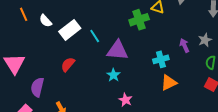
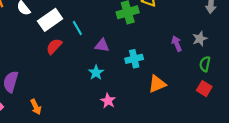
purple triangle: (118, 50) -> (102, 45), size x0.6
cyan cross: (161, 59) -> (134, 59), moved
red semicircle: (68, 64) -> (54, 46), moved

